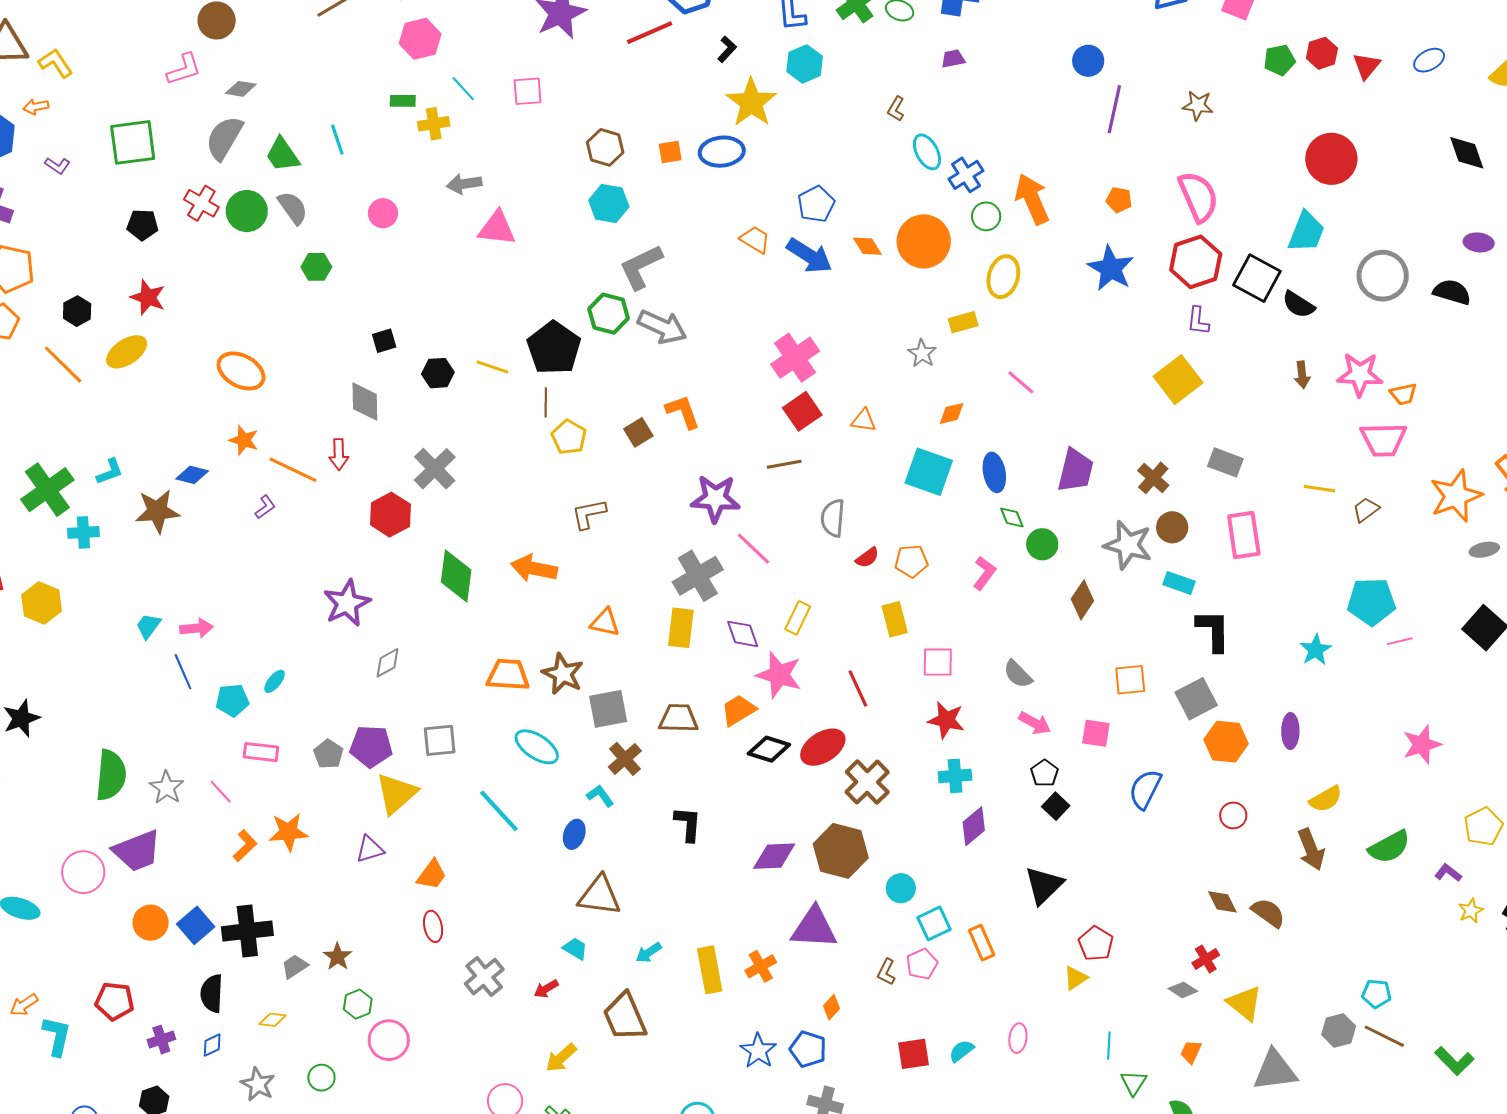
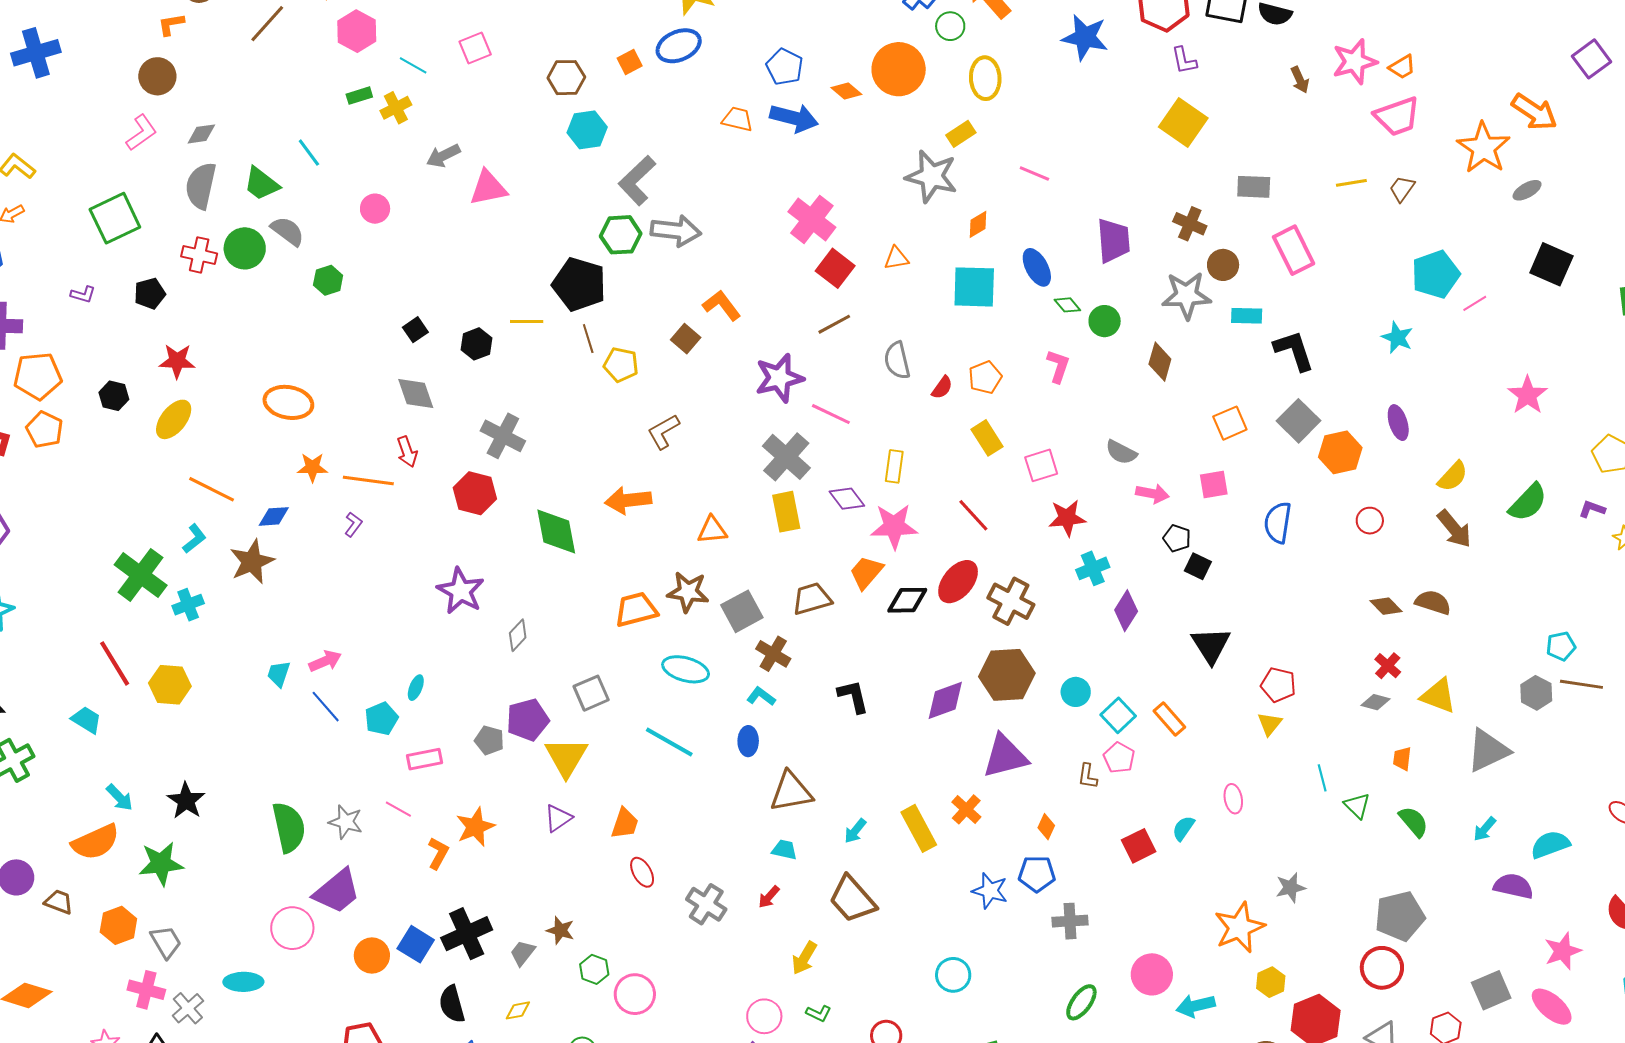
purple L-shape: (57, 166) -> (83, 294), moved
gray star: (922, 353) -> (931, 176), size x1.8
orange line: (63, 365) -> (212, 489), moved

